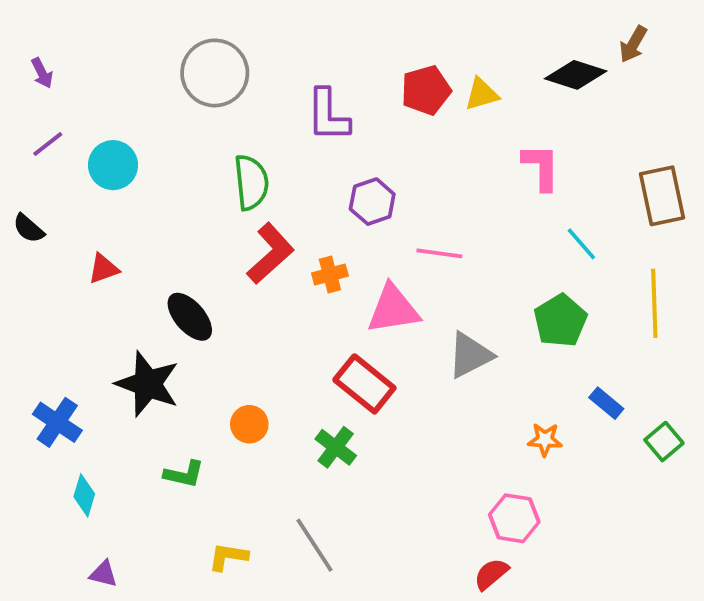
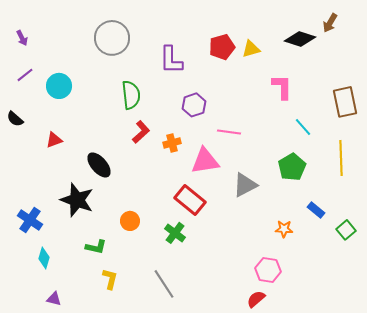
red L-shape: (270, 253) -> (141, 132), size x0.7
yellow L-shape: (228, 557) -> (110, 279), moved, turned 95

